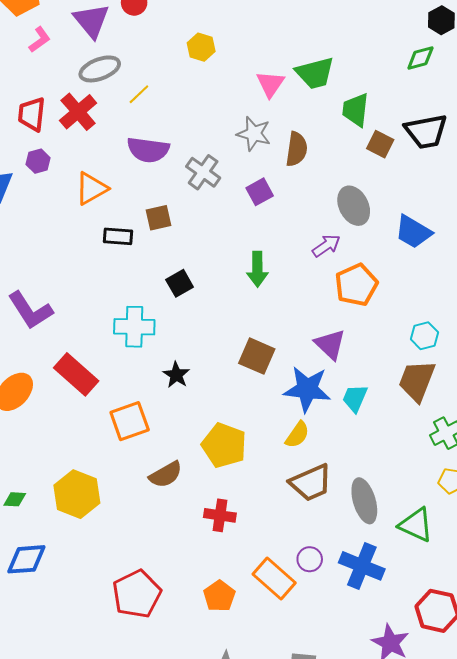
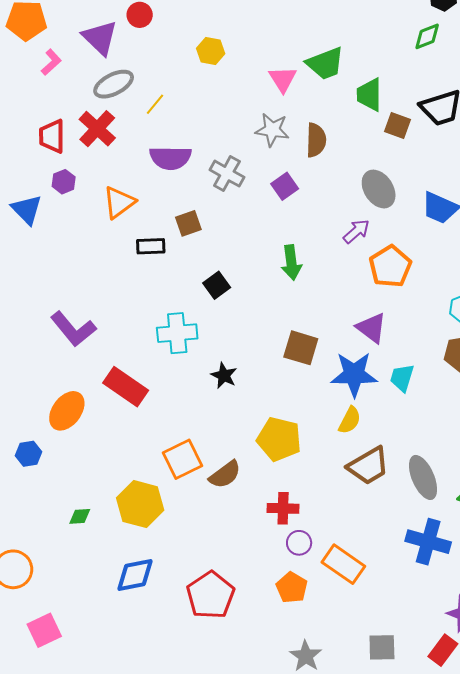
orange square: (130, 421) -> (182, 459), moved
blue diamond: (26, 559) -> (135, 575), moved
purple circle: (310, 559) -> (299, 543), moved

